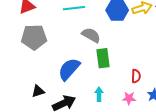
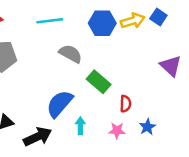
green rectangle: (103, 58) -> (99, 82), moved, turned -42
blue semicircle: (69, 69) -> (60, 104), moved

